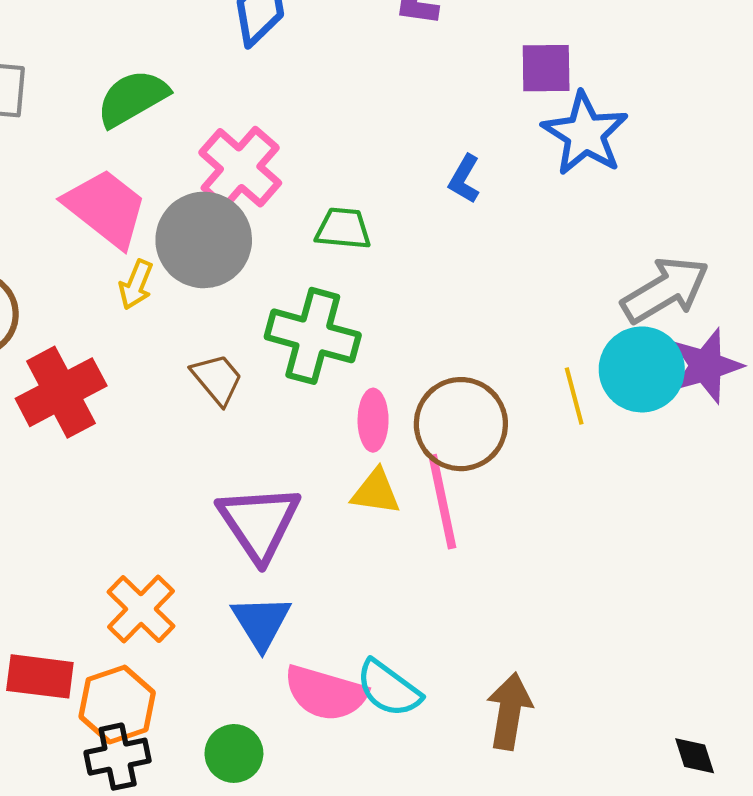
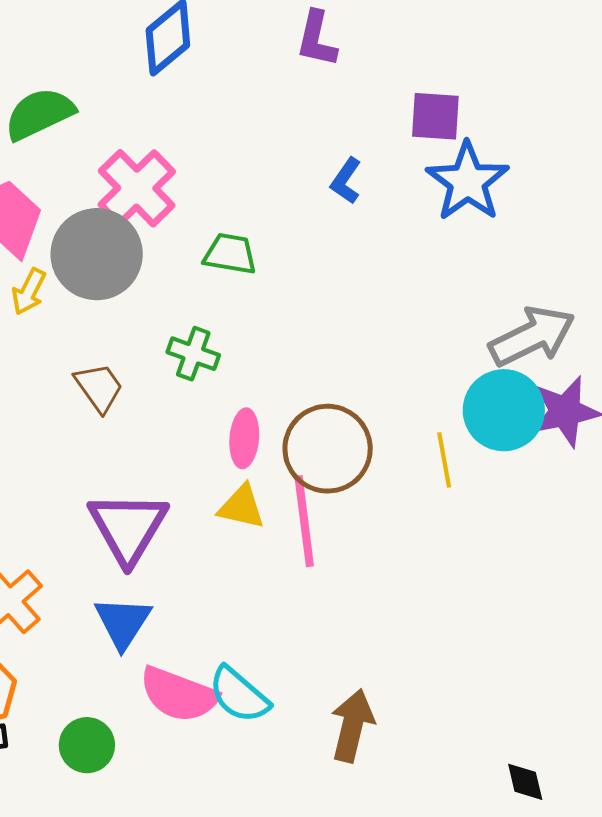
blue L-shape: (464, 179) -> (346, 181), moved
green cross: (313, 336) -> (193, 354), size x0.6
yellow line: (574, 396) -> (444, 460), moved

